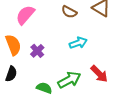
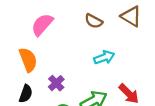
purple cross: (37, 51) -> (56, 83), moved

